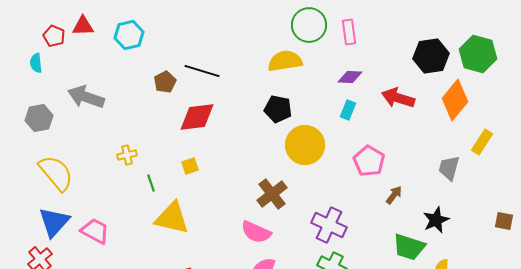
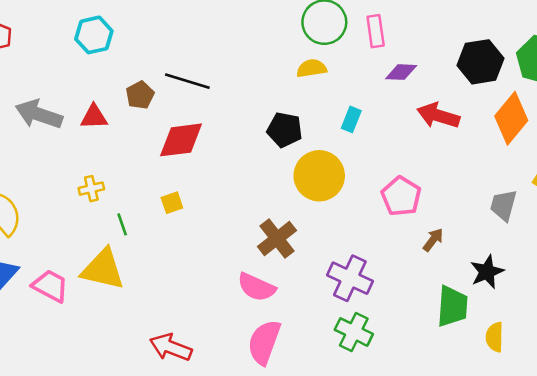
red triangle: (83, 26) -> (94, 117), moved
yellow semicircle: (285, 61) -> (312, 68), moved, size x0.7
purple diamond: (350, 77) -> (401, 72), moved
cyan rectangle: (348, 110) -> (351, 119), moved
yellow triangle: (172, 218) -> (103, 269), moved
green trapezoid: (409, 247) -> (452, 306), turned -104

